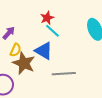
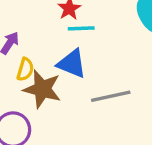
cyan line: (52, 31) -> (81, 28), turned -35

